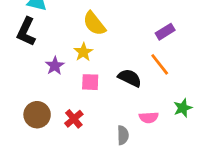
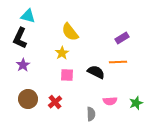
orange line: (160, 64) -> (118, 62), turned -54
purple star: (55, 66) -> (23, 65), moved
green star: (183, 108) -> (136, 103), moved

